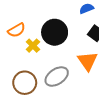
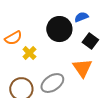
black circle: (55, 32) -> (59, 29), moved

